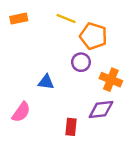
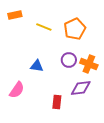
yellow line: (66, 19) -> (44, 27), moved
orange pentagon: (93, 36) -> (75, 29), turned 30
purple circle: (81, 62) -> (69, 60), moved

